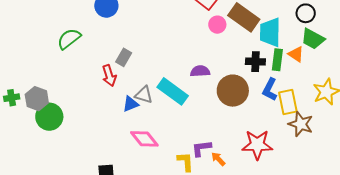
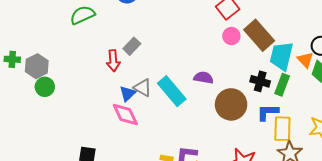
orange triangle: (296, 54) -> (305, 60), moved
blue L-shape: (270, 89) -> (268, 112), turned 50
blue triangle: (131, 104) -> (128, 93), turned -36
green circle: (49, 117) -> (45, 87), size x0.7
pink diamond: (144, 139) -> (125, 115), moved

